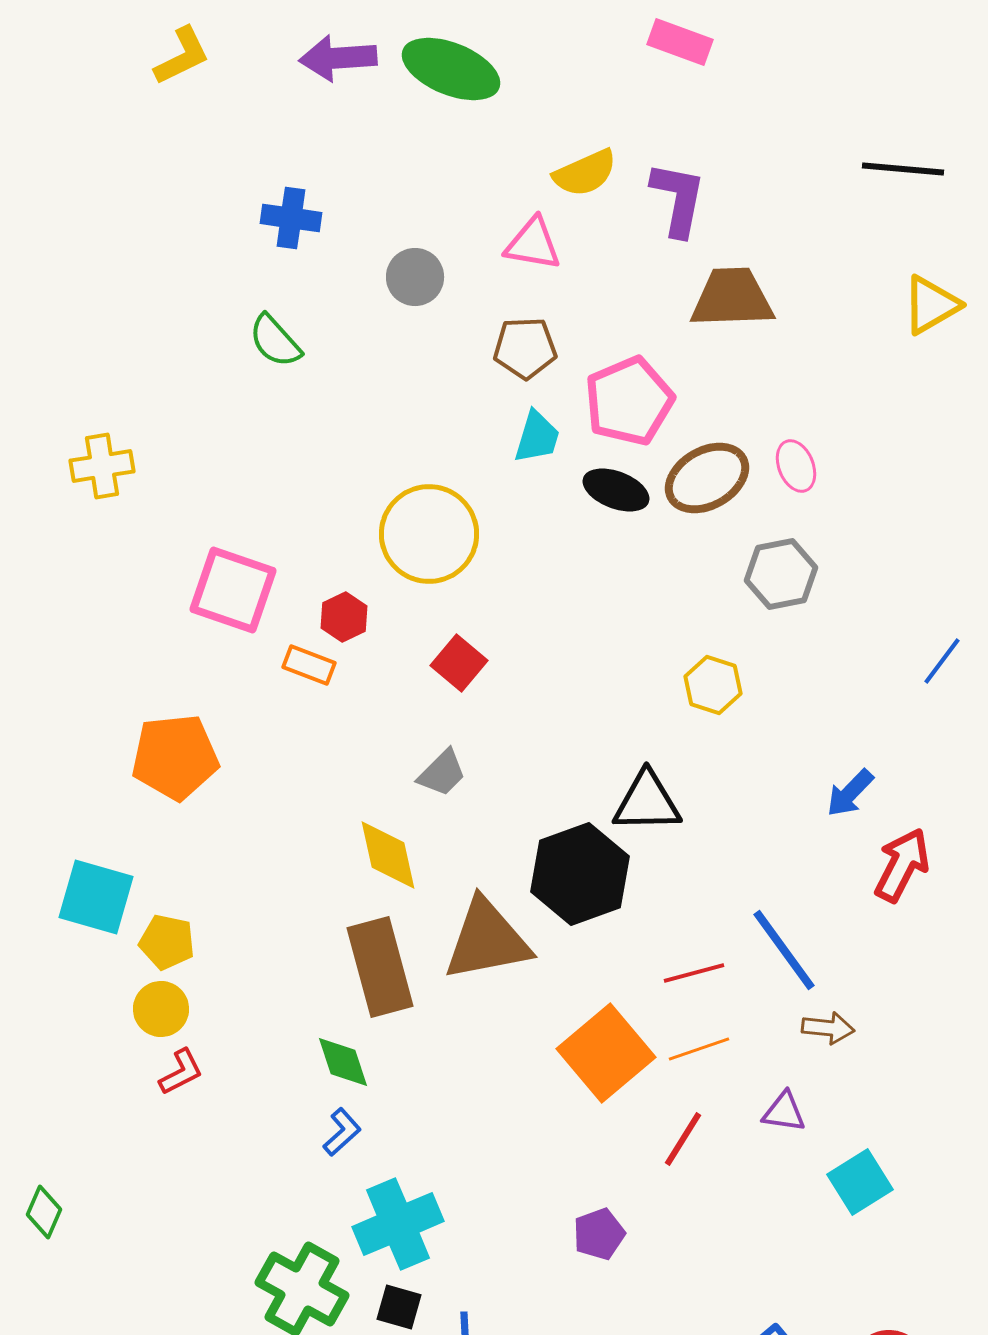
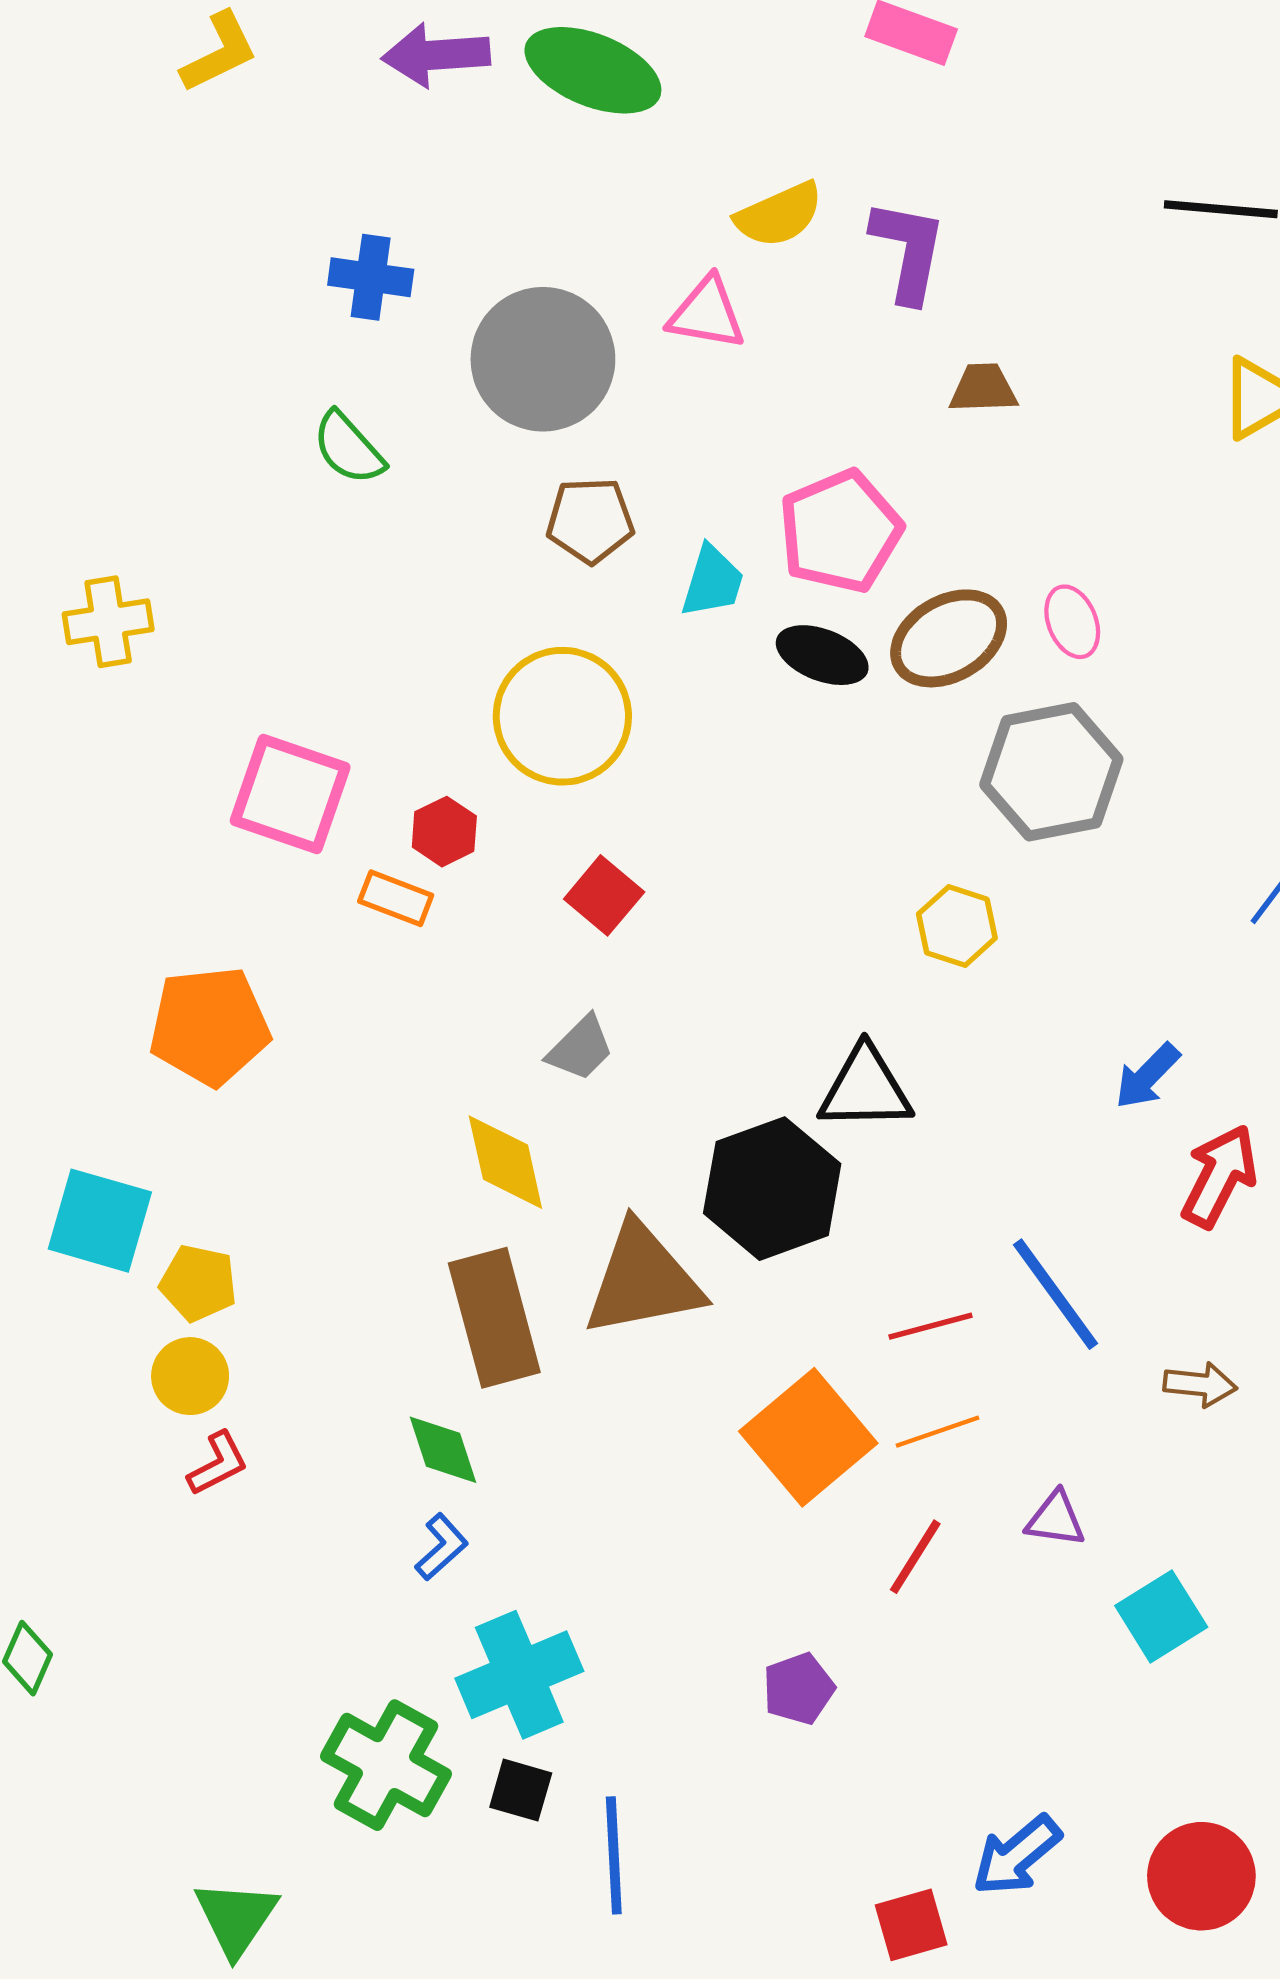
gray circle: (415, 277) -> (543, 359), size x1.8
brown trapezoid: (732, 298) -> (983, 388), size x0.6
brown pentagon: (525, 348) -> (590, 520), moved
gray hexagon: (781, 574) -> (1051, 772), size x1.4
brown arrow: (828, 1028) -> (1200, 1384), moved

